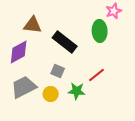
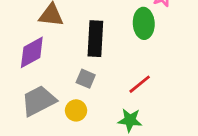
black rectangle: (65, 42) -> (95, 39), turned 55
green star: (77, 91) -> (130, 120), moved

